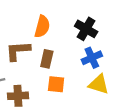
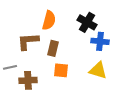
blue cross: (92, 58) -> (100, 41), moved, turned 30

